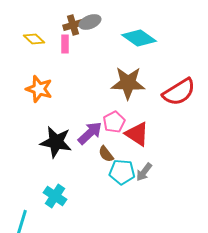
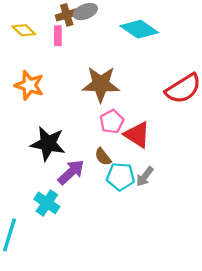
brown star: (128, 83) -> (101, 84), moved
purple arrow: (90, 133) -> (71, 172), moved

